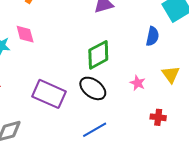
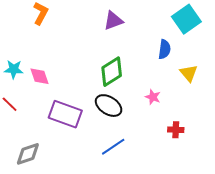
pink diamond: (25, 34) -> (39, 76), moved
yellow triangle: (171, 74) -> (189, 73), moved

